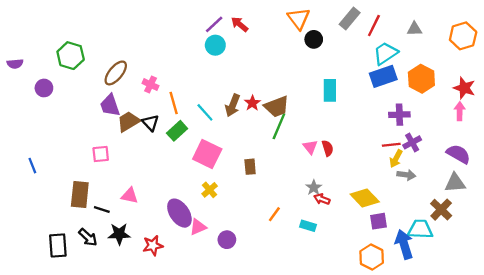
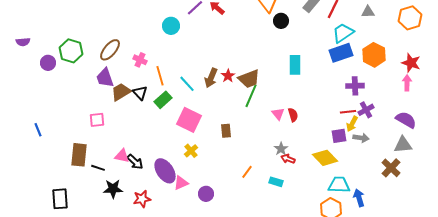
cyan circle: (215, 45) -> (171, 26), moved
green hexagon: (71, 56) -> (71, 51), moved
purple square: (379, 221) -> (339, 136), moved
cyan trapezoid: (420, 229) -> (339, 185), moved
black arrow: (88, 237) -> (135, 162), moved
blue arrow: (404, 244) -> (359, 198), size x0.7

